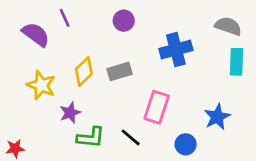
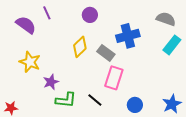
cyan rectangle: (236, 62) -> (172, 45), turned 36
yellow diamond: (84, 71) -> (80, 47), moved
gray rectangle: (120, 71) -> (106, 53), moved, turned 54
blue star: (217, 117) -> (172, 104), moved

